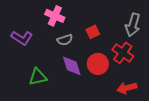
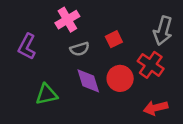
pink cross: (55, 16) -> (67, 20), turned 36
purple L-shape: (22, 38) -> (27, 47), turned 85

